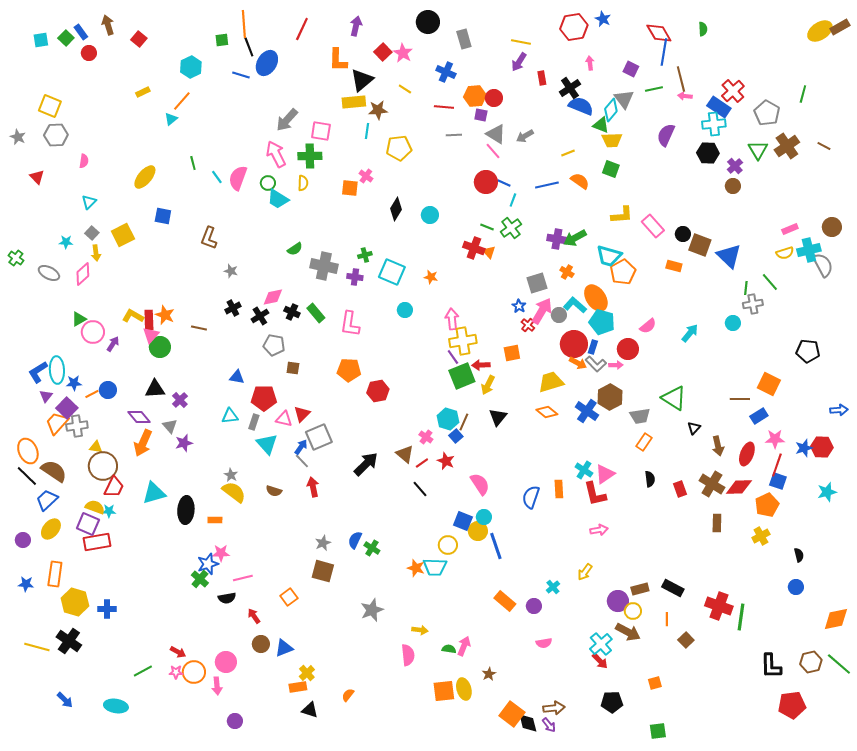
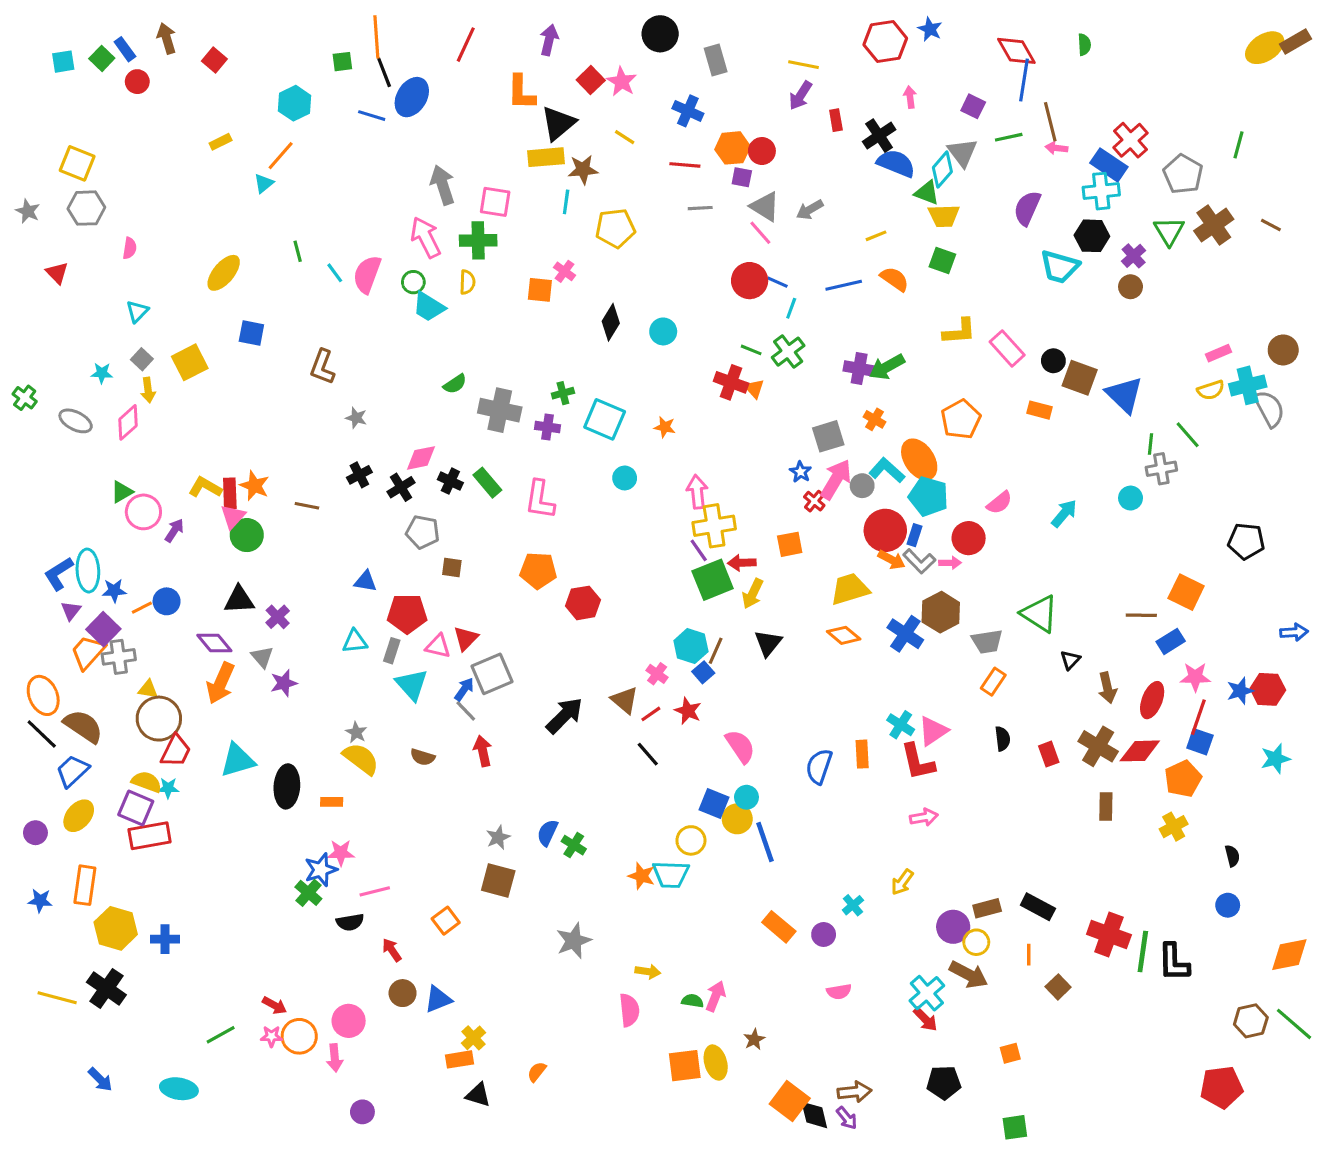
gray arrow: (287, 120) -> (443, 185), turned 120
cyan trapezoid: (609, 256) -> (1060, 267), moved
black L-shape: (771, 666) -> (1174, 962), moved

